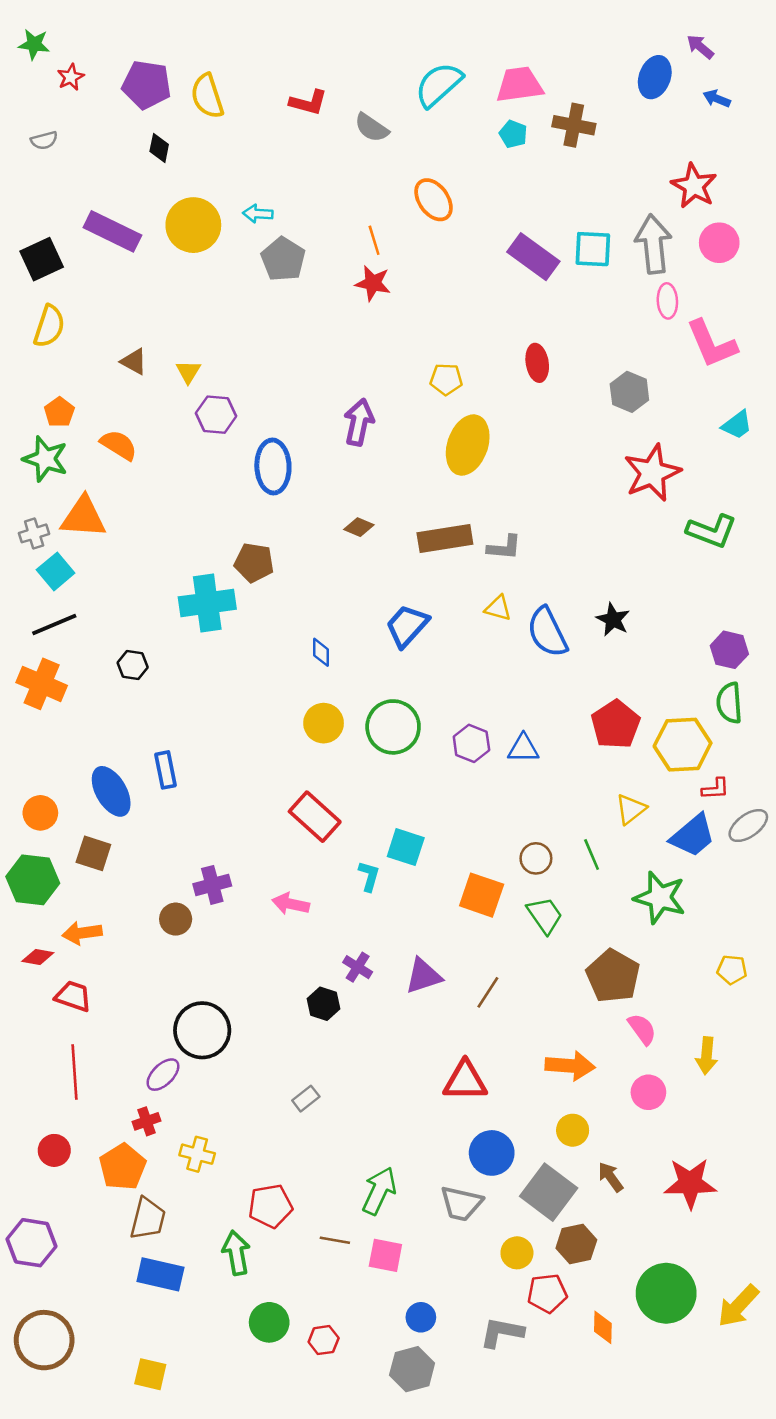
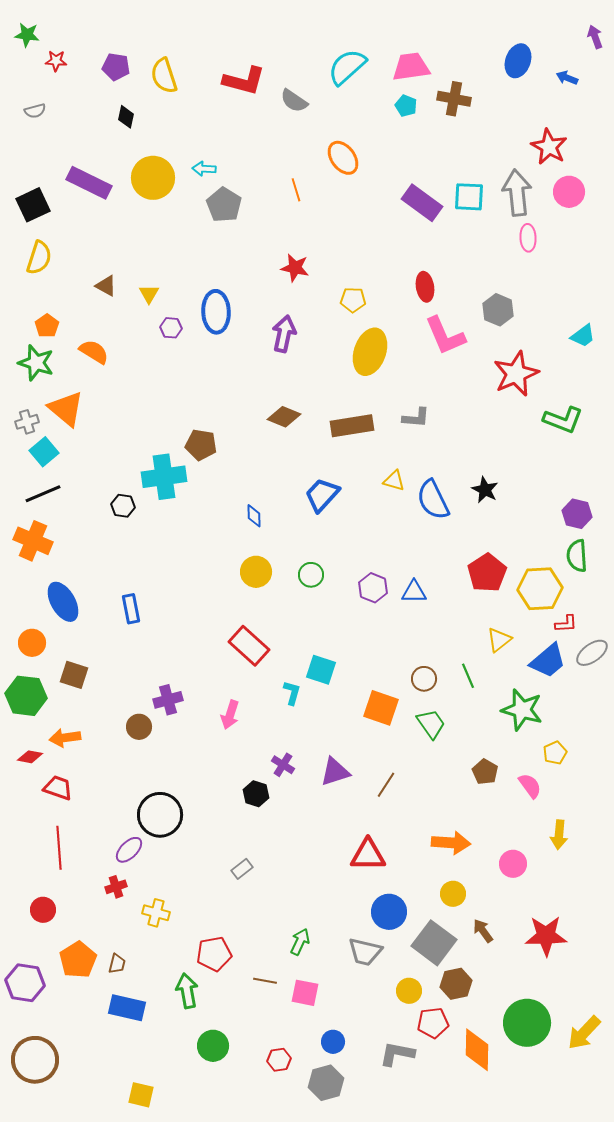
purple arrow: (700, 47) -> (595, 37), moved, turned 30
red star: (71, 77) -> (56, 61), turned 30
purple pentagon: (147, 85) -> (116, 67), size x0.7
red L-shape: (308, 102) -> (244, 81), size x1.4
red star: (373, 283) -> (295, 268), moved
pink L-shape: (712, 344) -> (445, 336), moved
purple hexagon: (216, 415) -> (171, 328), size x0.7
blue ellipse: (273, 466) -> (216, 312), moved
orange triangle: (83, 517) -> (66, 409), turned 36
brown diamond: (359, 527) -> (284, 417), size x1.4
gray L-shape: (504, 547) -> (416, 418), moved
black hexagon: (133, 665) -> (123, 506), moved
green circle: (393, 727) -> (311, 575), size x0.6
blue ellipse: (111, 791) -> (63, 602), moved
pink arrow: (291, 904) -> (230, 715), turned -84
yellow pentagon: (732, 970) -> (555, 753), moved, turned -30
brown pentagon: (613, 976) -> (485, 772), size x0.6
pink semicircle: (642, 1029) -> (530, 786), moved
orange pentagon: (123, 1167) -> (78, 960), moved
green arrow: (379, 1191) -> (300, 942), size x0.7
brown trapezoid: (148, 1219) -> (117, 964), size x0.6
orange diamond: (603, 1327) -> (477, 1050), size x1.6
red hexagon: (324, 1340) -> (279, 1060), moved
yellow square: (150, 1374) -> (141, 1095), moved

